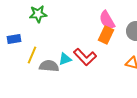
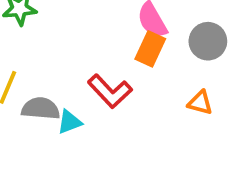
cyan triangle: (65, 59) -> (69, 122), moved

